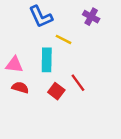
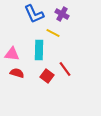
purple cross: (91, 17) -> (62, 14), moved

